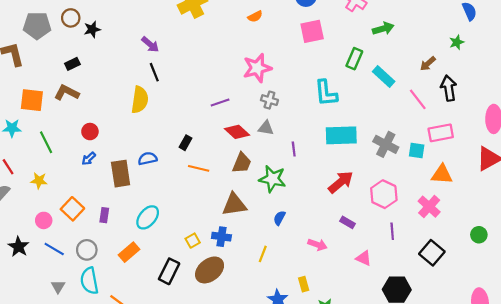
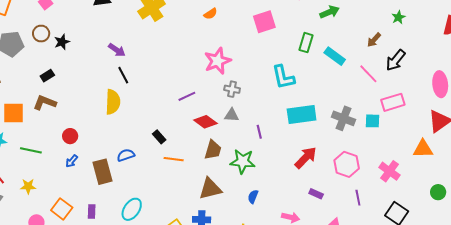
black arrow: (449, 88) -> (396, 60), turned -125
green line: (46, 142) -> (31, 150), turned -45
black rectangle: (186, 143) -> (159, 137), turned -64
orange triangle: (442, 174) -> (423, 149), moved

